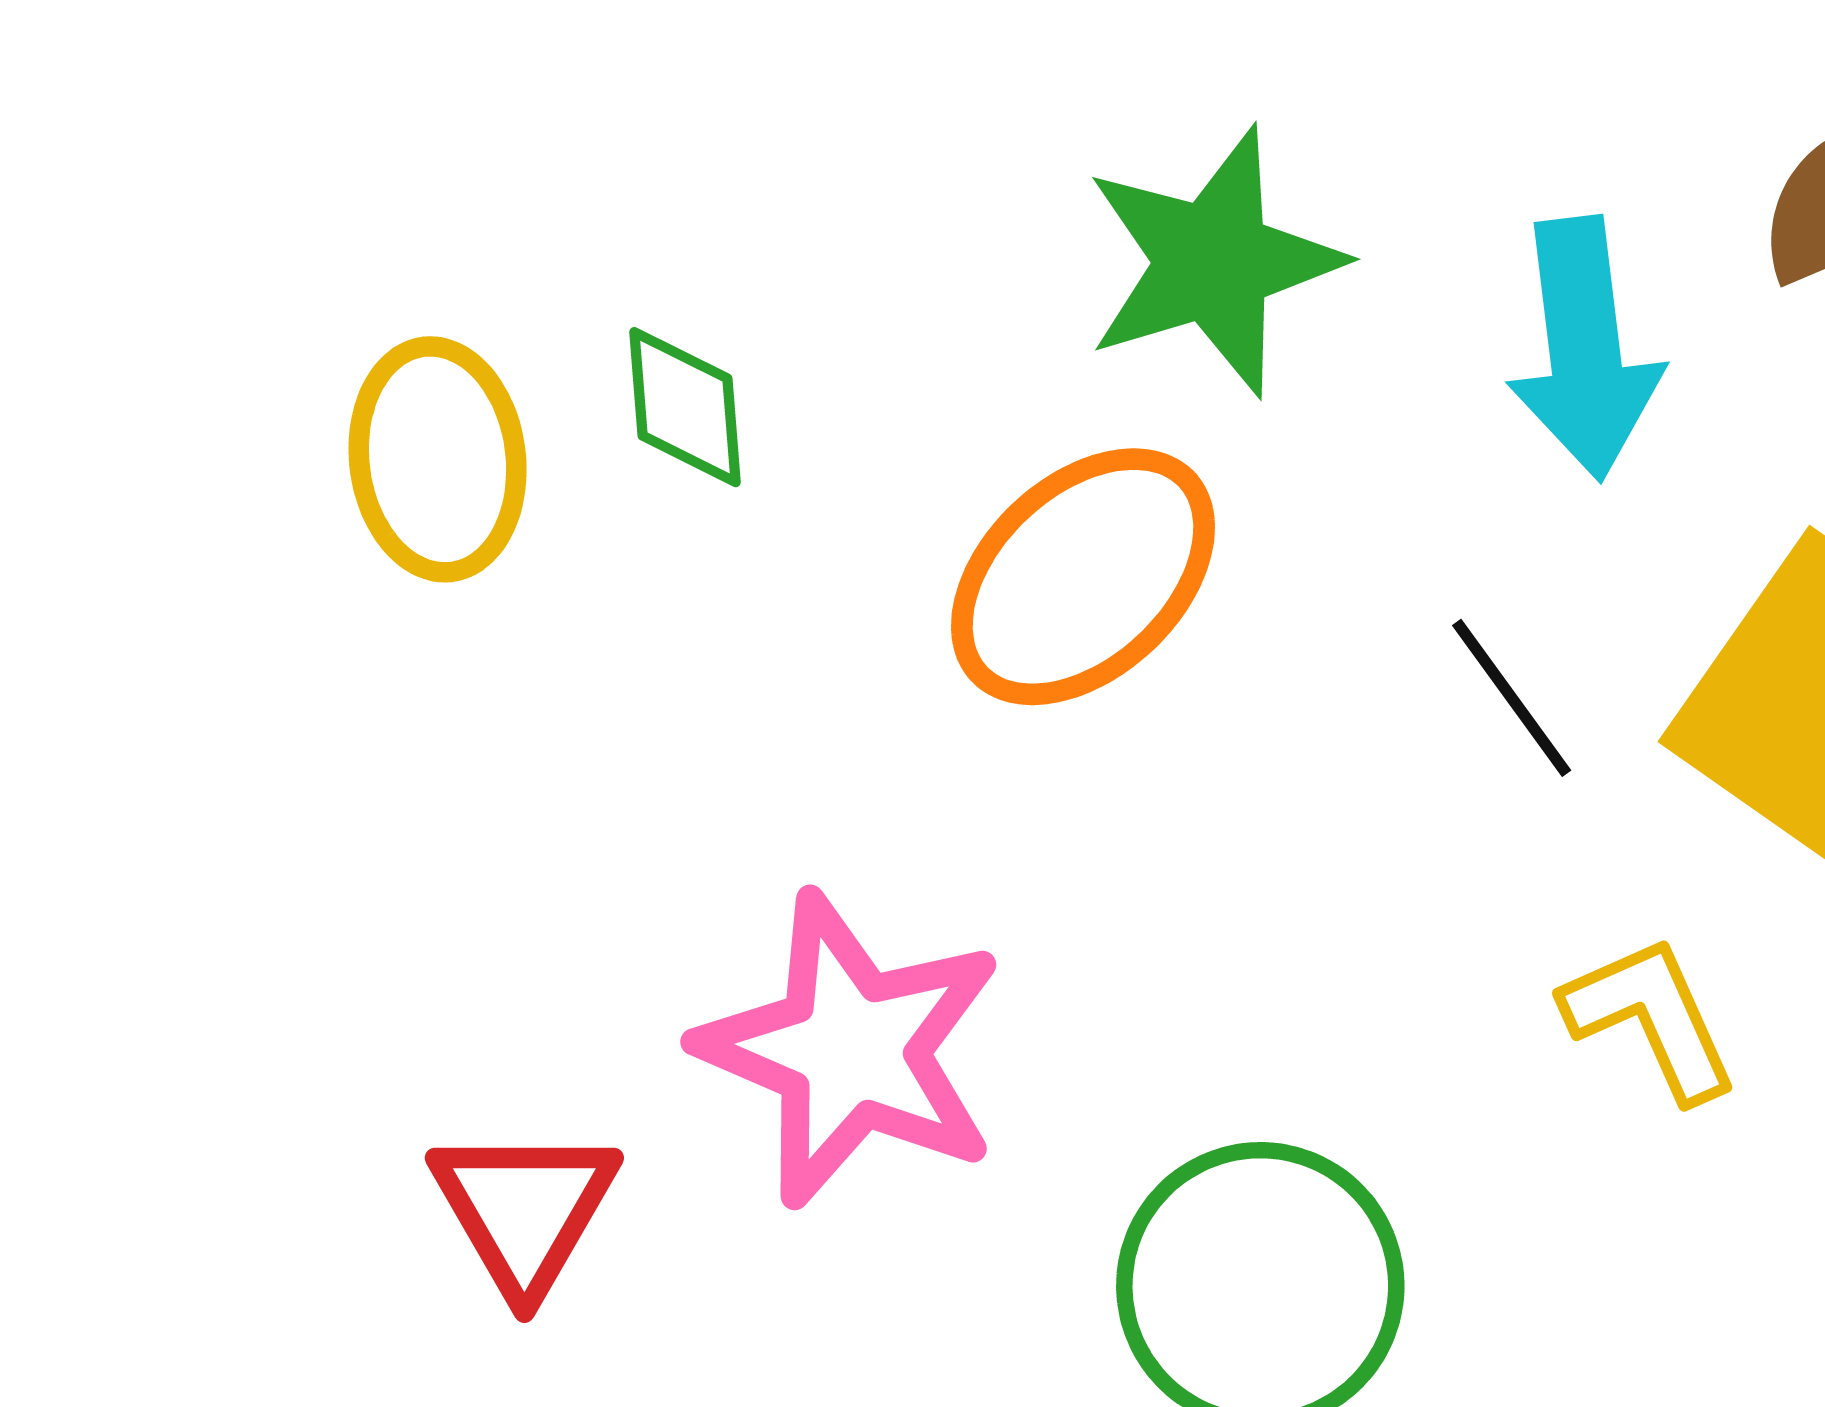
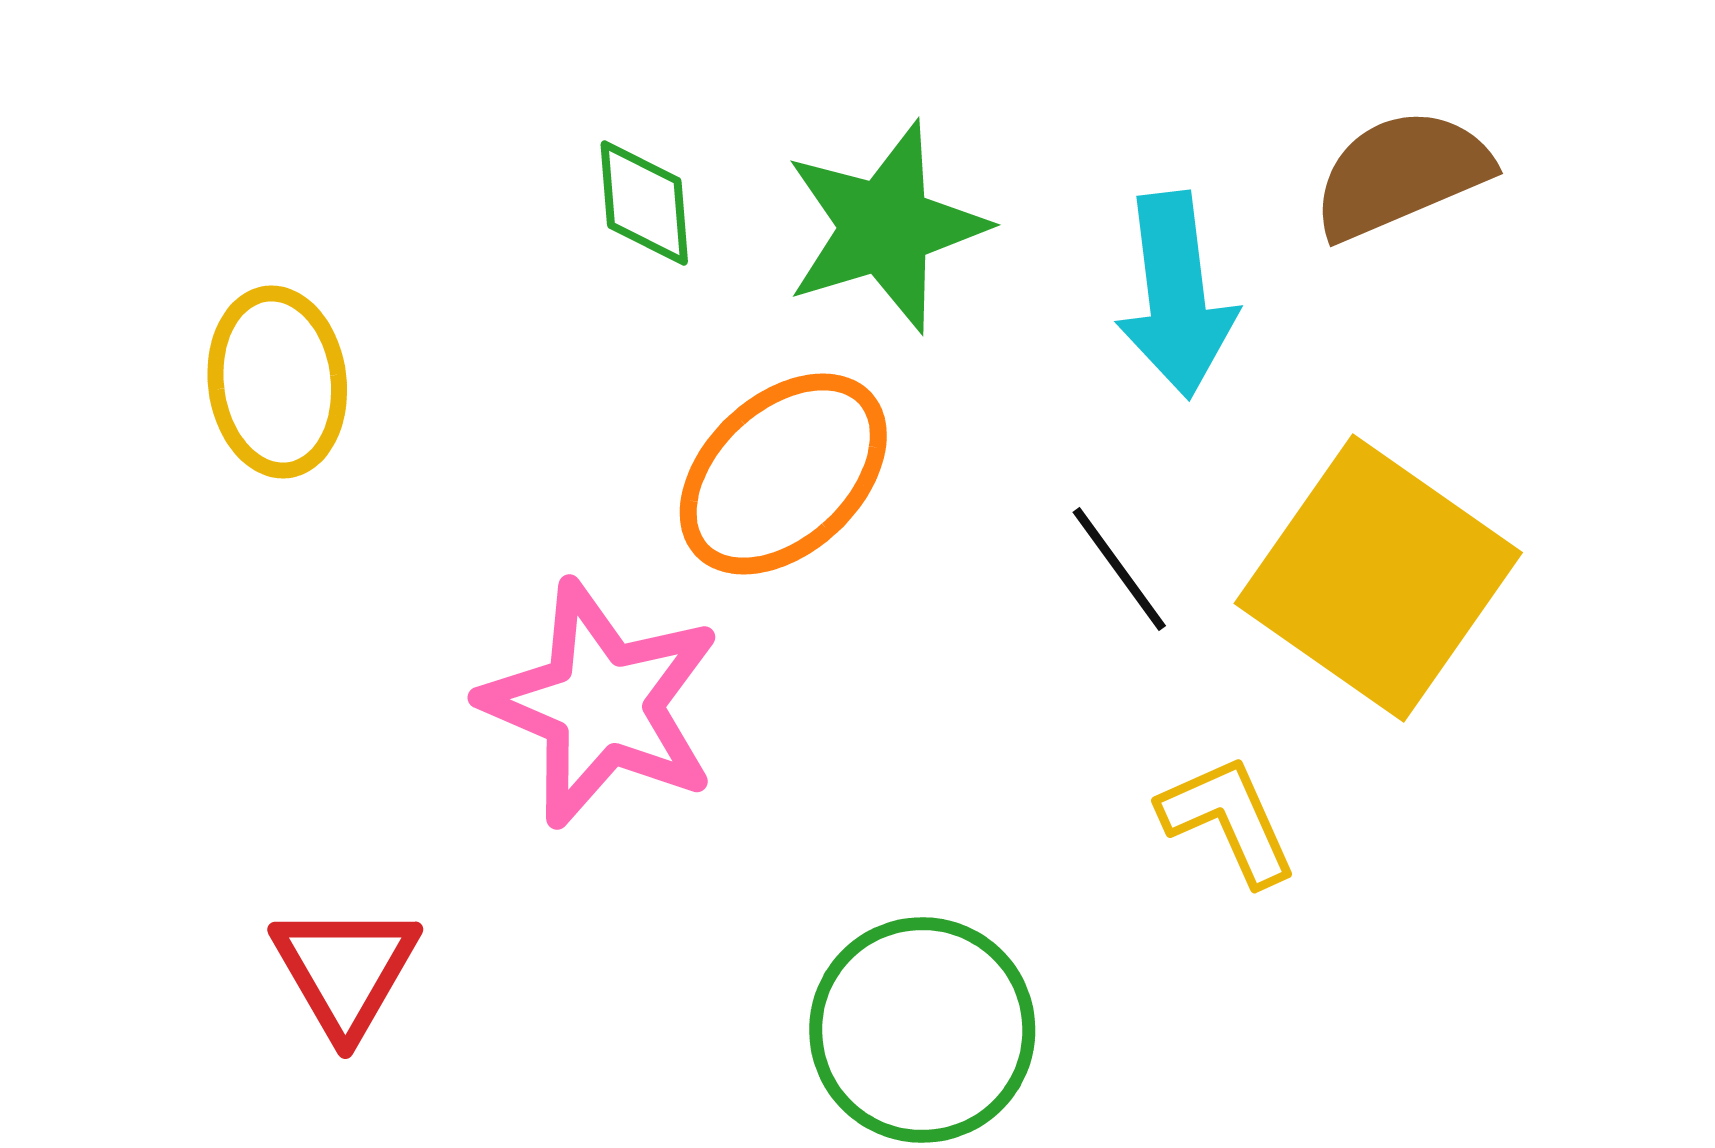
green diamond: (685, 407) -> (644, 203), moved
pink star: (851, 1050) -> (601, 704), moved

